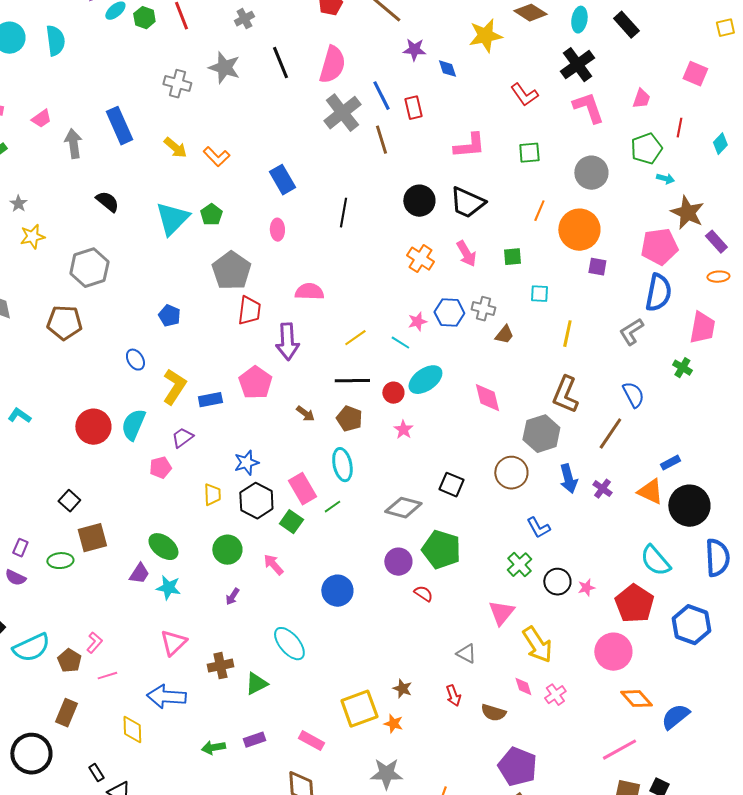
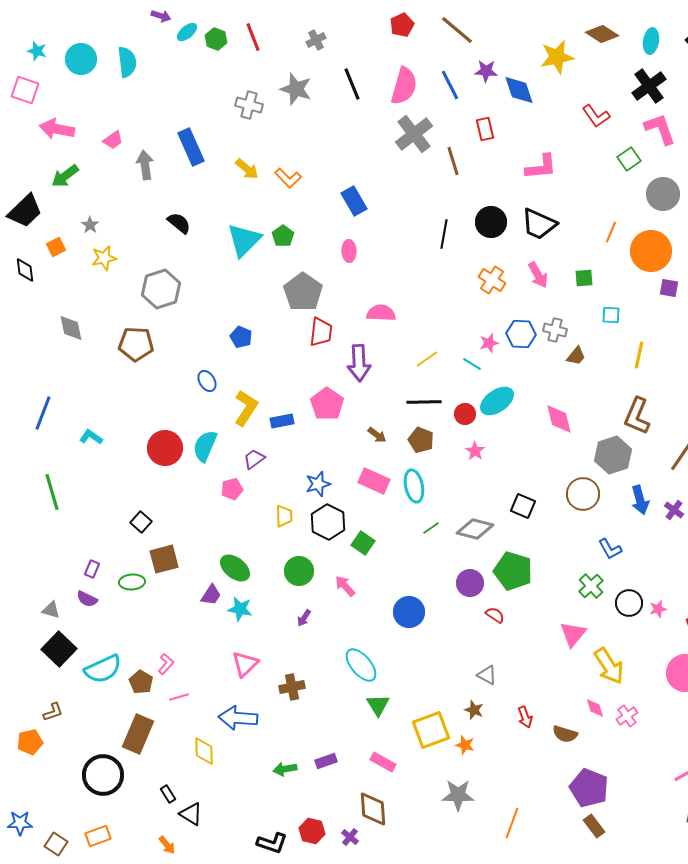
blue diamond: (447, 69) -> (519, 90), size x1.6
blue line: (381, 96) -> (450, 85), moved
green square: (529, 153) -> (629, 159), moved, turned -30
black line: (343, 213) -> (444, 234), moved
pink rectangle: (302, 489) -> (374, 481), moved, turned -36
green line: (332, 507) -> (431, 528), moved
gray triangle: (466, 654) -> (487, 675), moved
green triangle: (256, 684) -> (378, 705), moved, turned -35
brown rectangle: (66, 713) -> (138, 734), size x1.4

